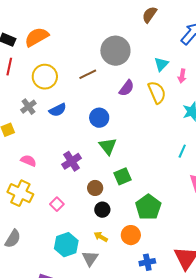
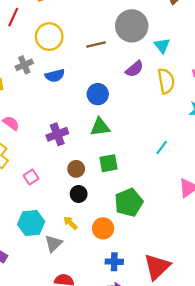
cyan triangle: (161, 64) -> (162, 46), moved, turned -35
green triangle: (108, 146) -> (100, 127), turned 48
cyan line: (182, 151) -> (162, 147), moved

